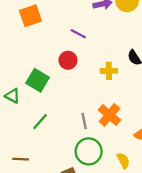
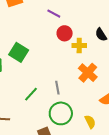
red circle: (68, 60) -> (65, 33), moved
orange cross: (109, 115) -> (88, 73), moved
green line: (40, 122) -> (31, 94), moved

